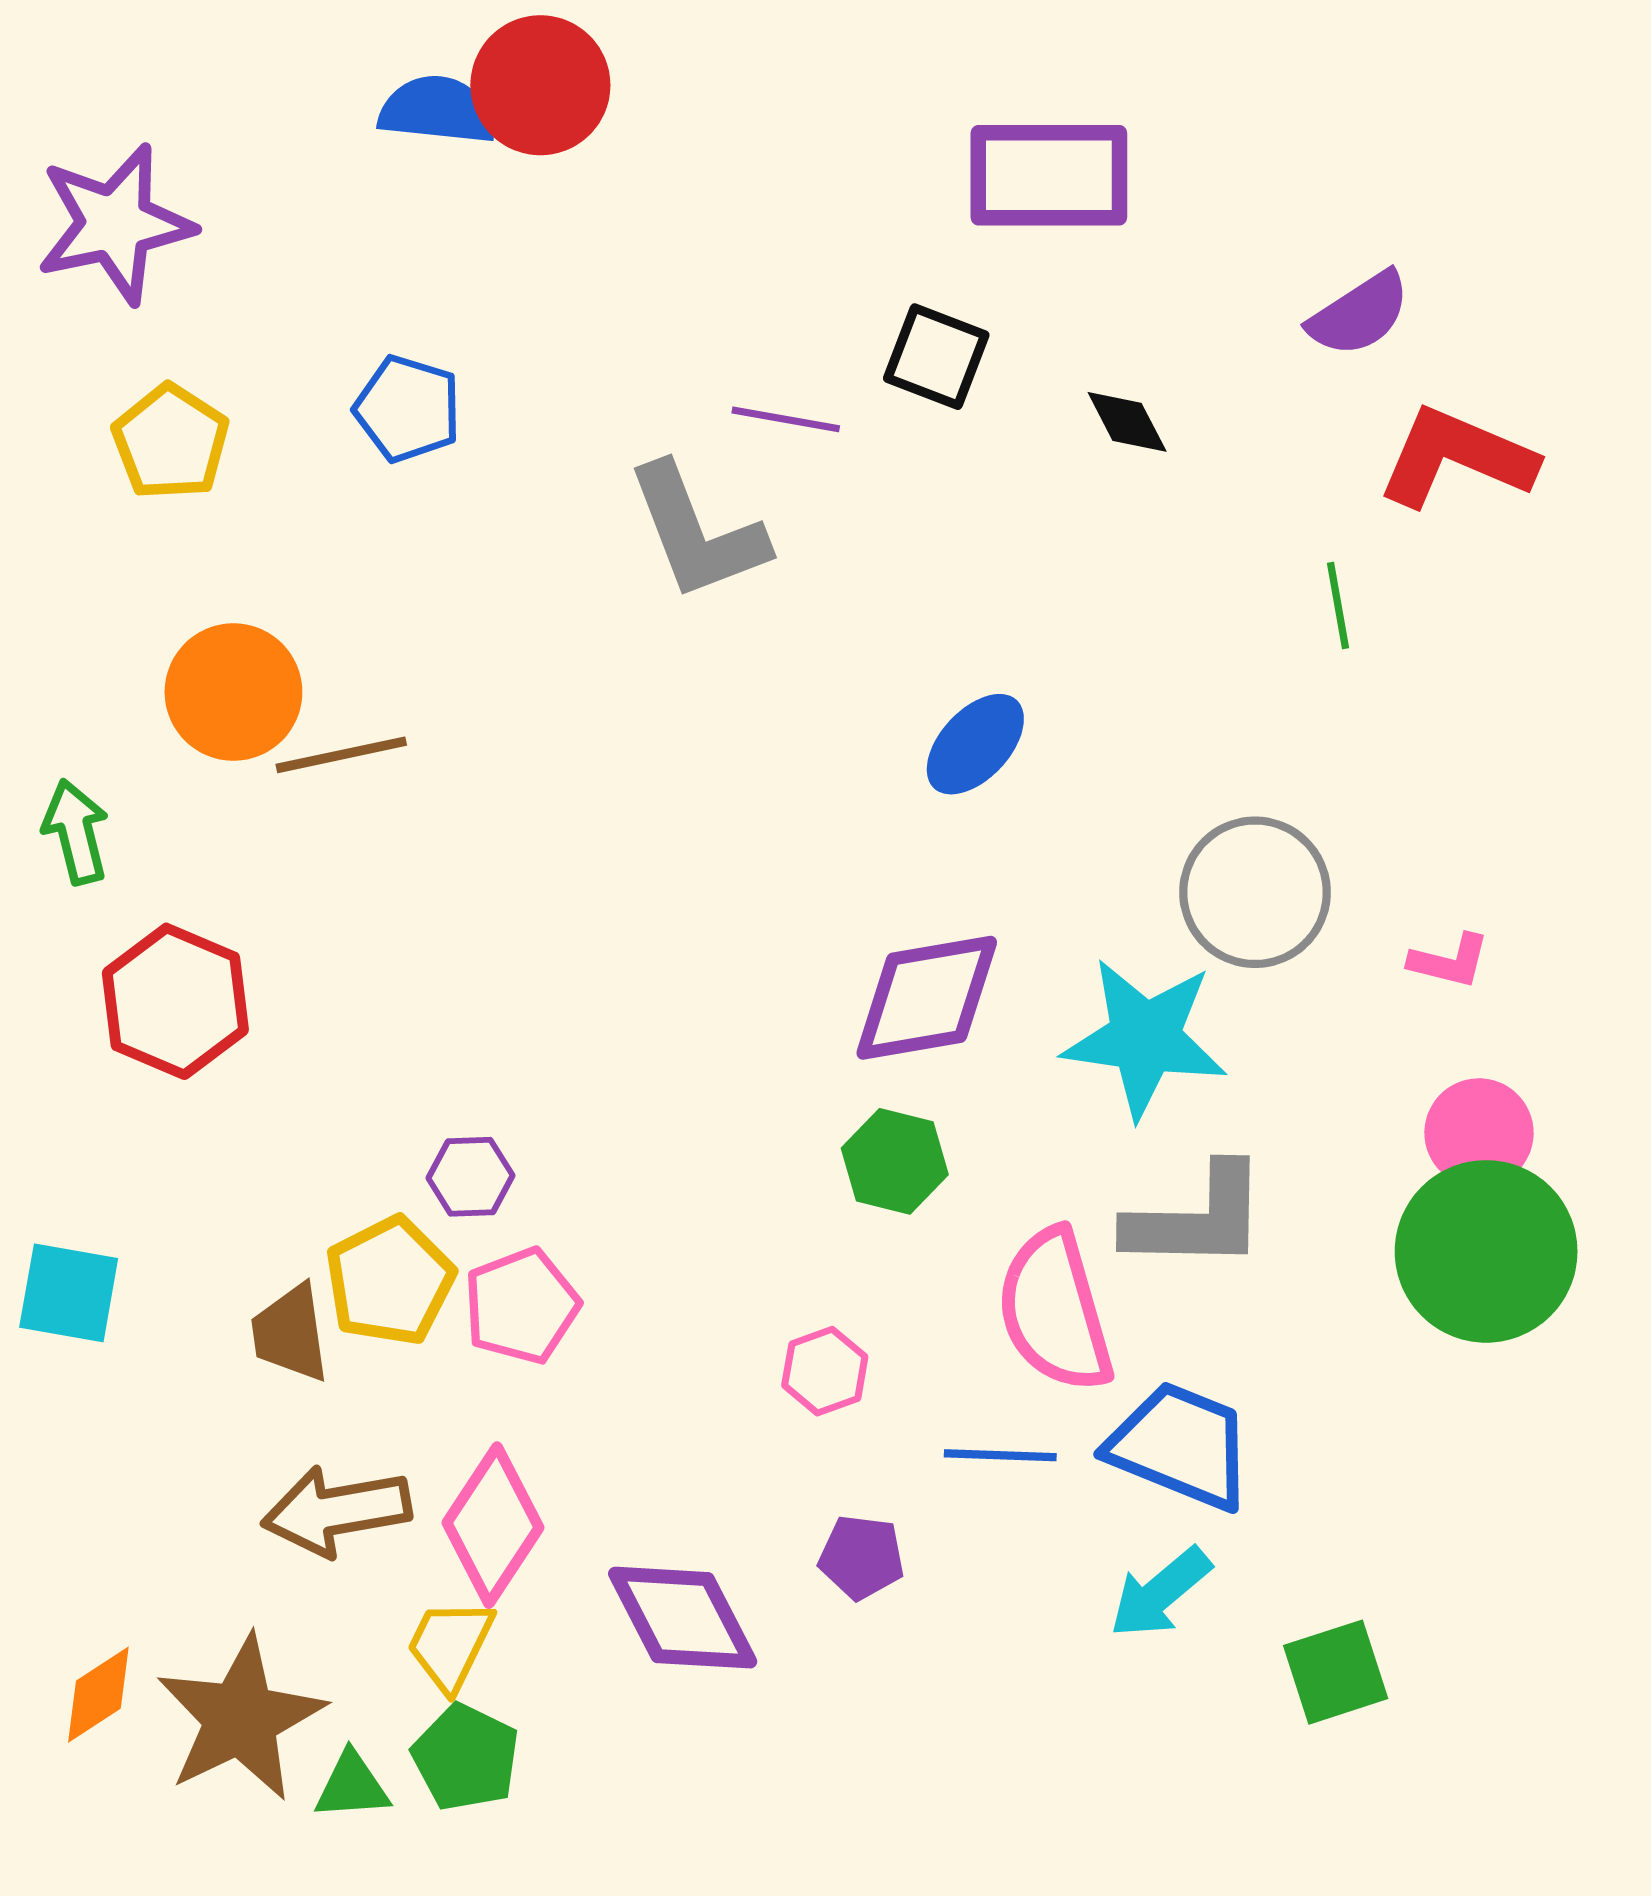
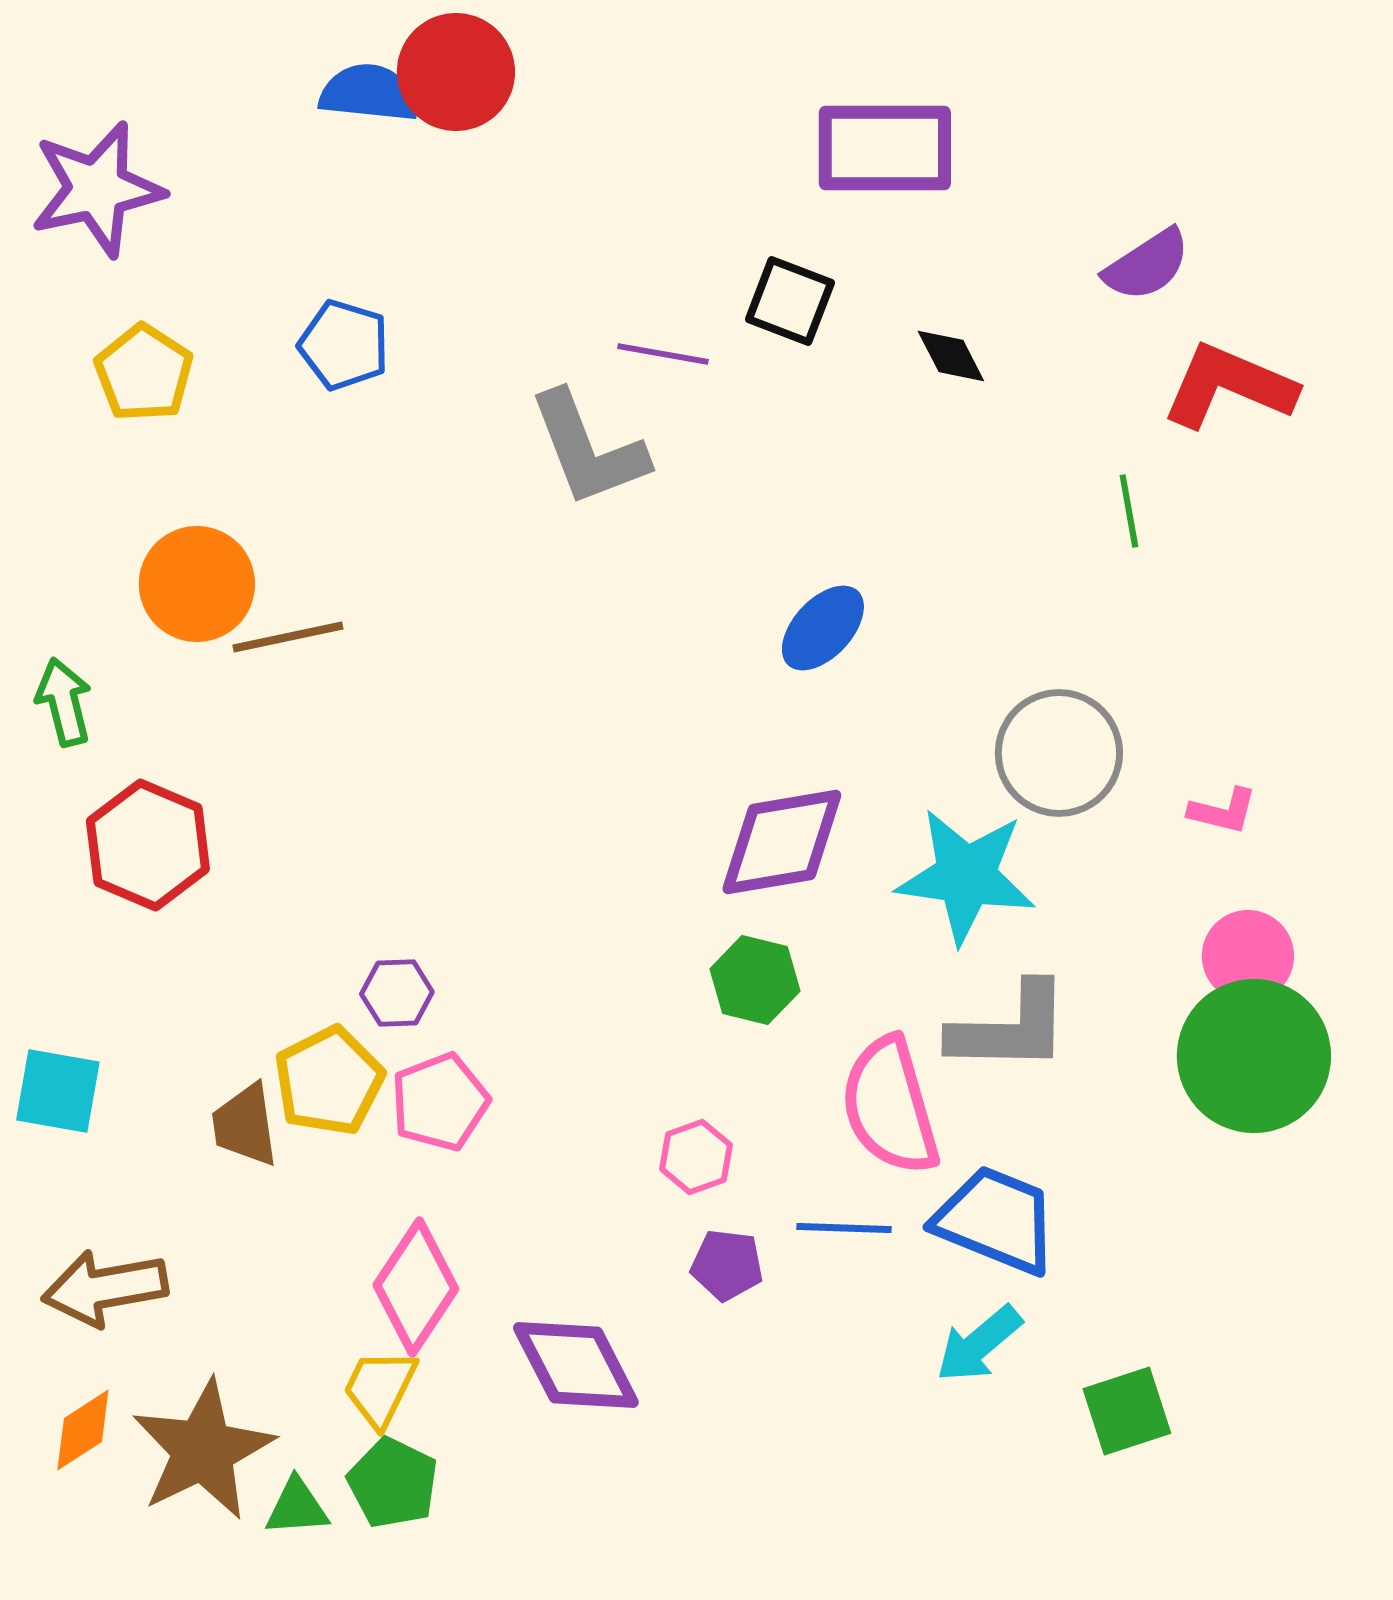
brown arrow: (337, 1511) -> (105, 1288), moved
purple pentagon: (862, 1557) -> (727, 1265), moved

